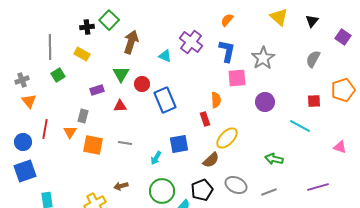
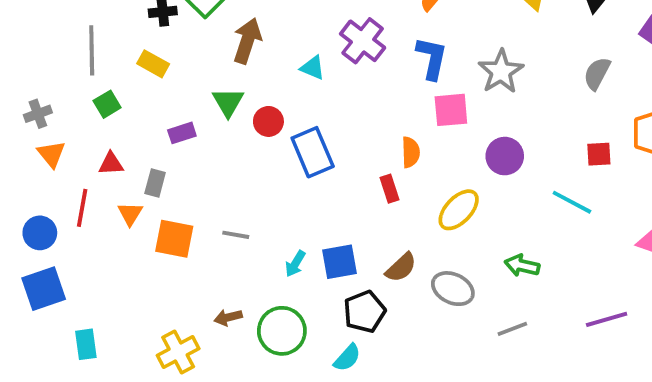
red triangle: (120, 106) -> (111, 164), moved
yellow ellipse: (227, 138) -> (459, 210), moved
blue square: (179, 144) -> (340, 262), moved
gray ellipse: (236, 185) -> (453, 289), moved
black pentagon: (202, 190) -> (364, 312), moved
green circle: (162, 191) -> (282, 331), moved

